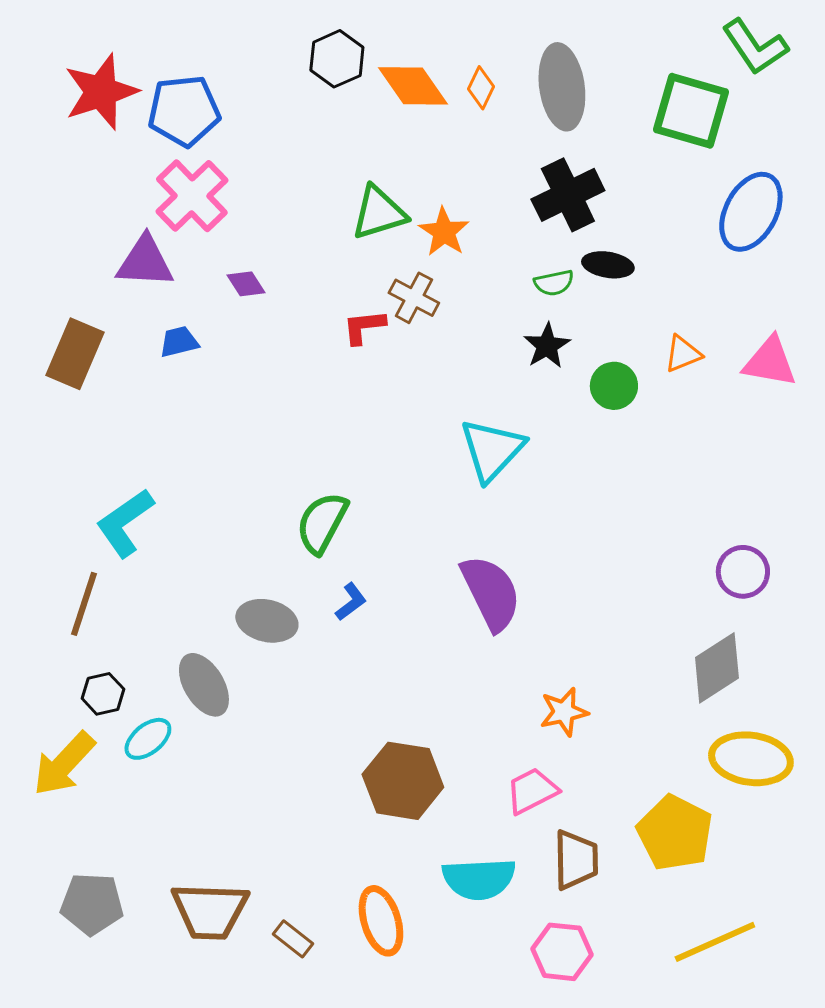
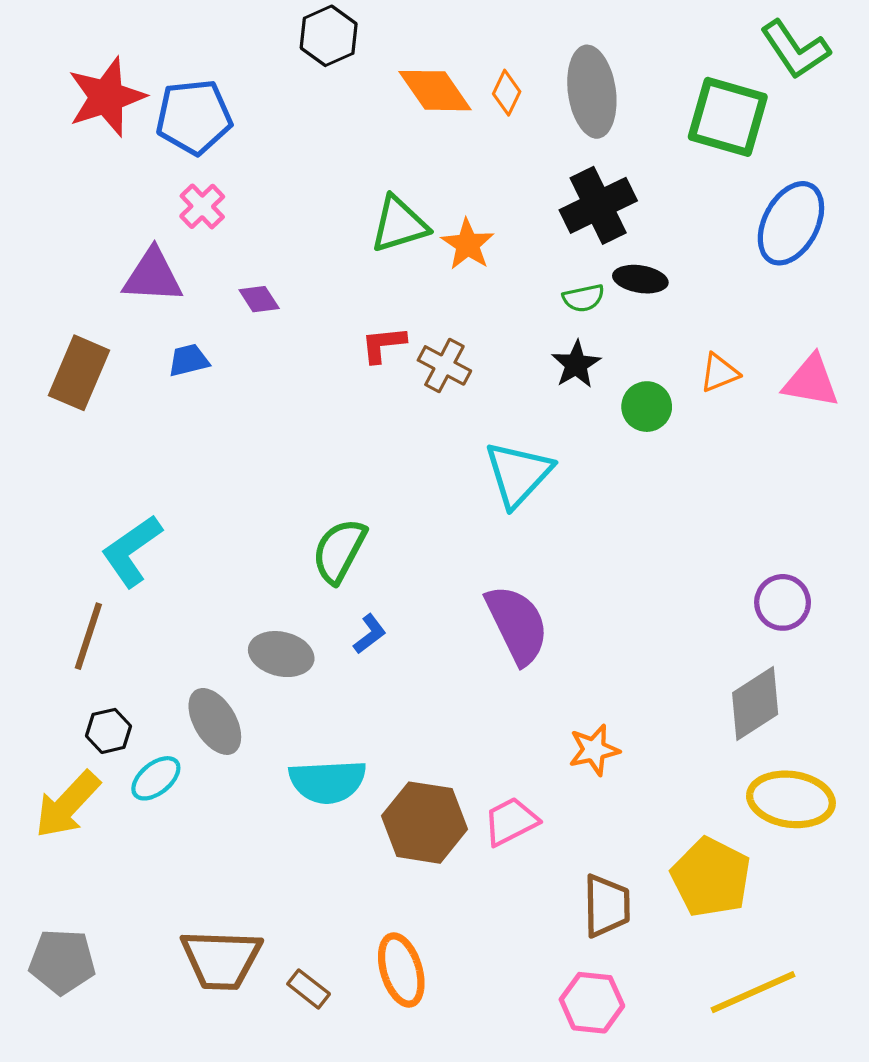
black hexagon: (337, 59) -> (329, 36), moved
pink cross: (192, 196) -> (202, 206), size x0.6
brown cross: (414, 298) -> (444, 365), moved
pink trapezoid: (532, 791) -> (511, 821), moved
cyan semicircle: (479, 879) -> (328, 781), moved
gray pentagon: (92, 904) -> (62, 962), moved

